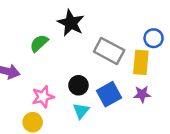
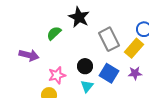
gray rectangle: (109, 51) -> (109, 39), turned 35
yellow rectangle: (141, 62) -> (134, 48), turned 36
blue square: (109, 94) -> (109, 73), turned -30

